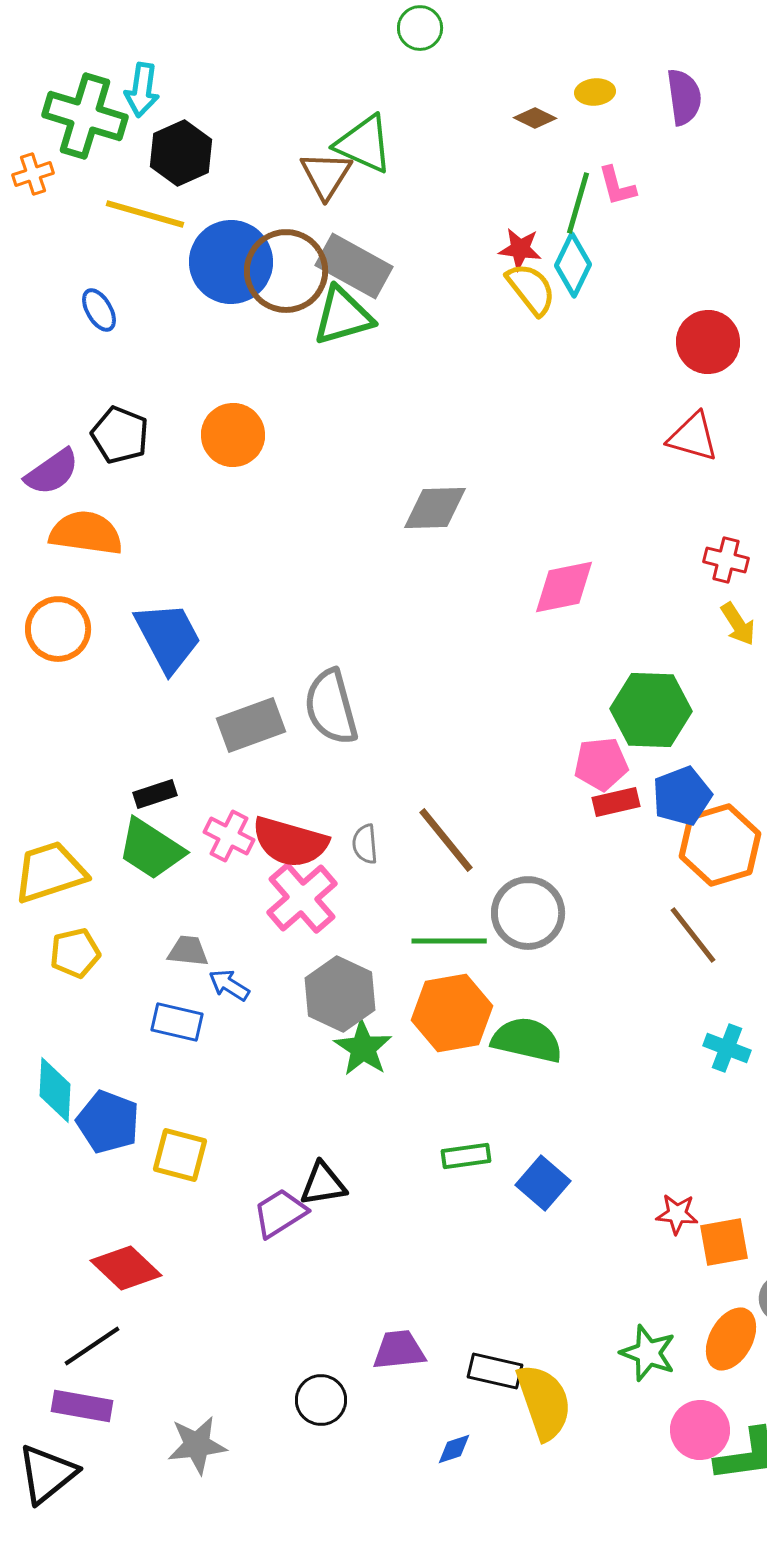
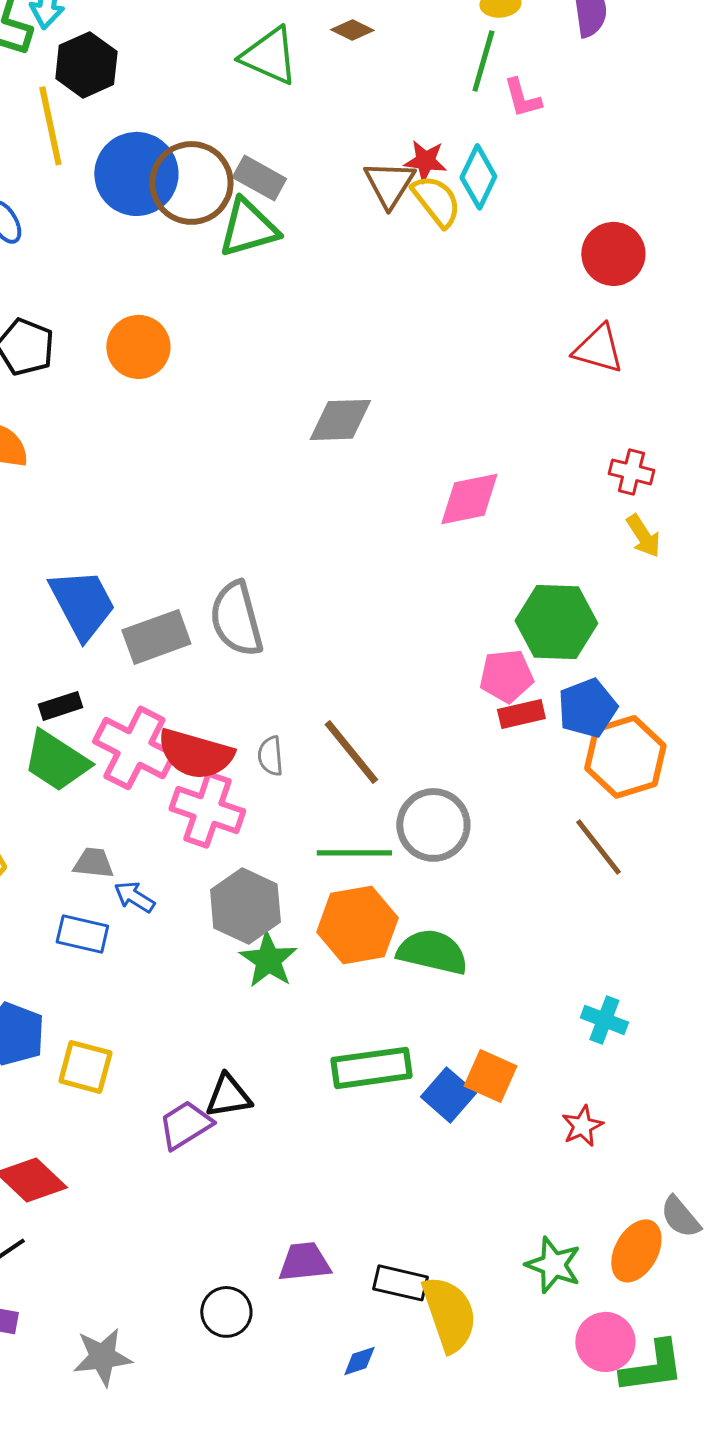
brown diamond: (535, 118) -> (352, 30), moved
brown triangle: (326, 175) -> (389, 184), moved
green line: (578, 203) -> (483, 61), moved
yellow line: (145, 214) -> (50, 126), turned 62
gray rectangle: (354, 266) -> (259, 178), size x0.7
blue trapezoid: (168, 637) -> (82, 604), moved
pink cross: (229, 836) -> (134, 748), size x1.6
pink cross: (302, 898) -> (207, 810), turned -30
cyan cross: (727, 1048) -> (604, 1020), moved
green rectangle: (466, 1156) -> (371, 1068), size x1.6
red star: (677, 1214) -> (582, 1126), turned -30
orange square: (724, 1242) -> (490, 1076), moved, turned 34

